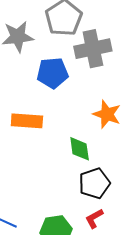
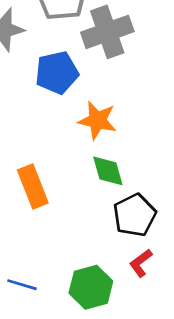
orange star: (107, 114) -> (97, 120), moved
orange rectangle: (27, 121) -> (33, 187), moved, turned 72

